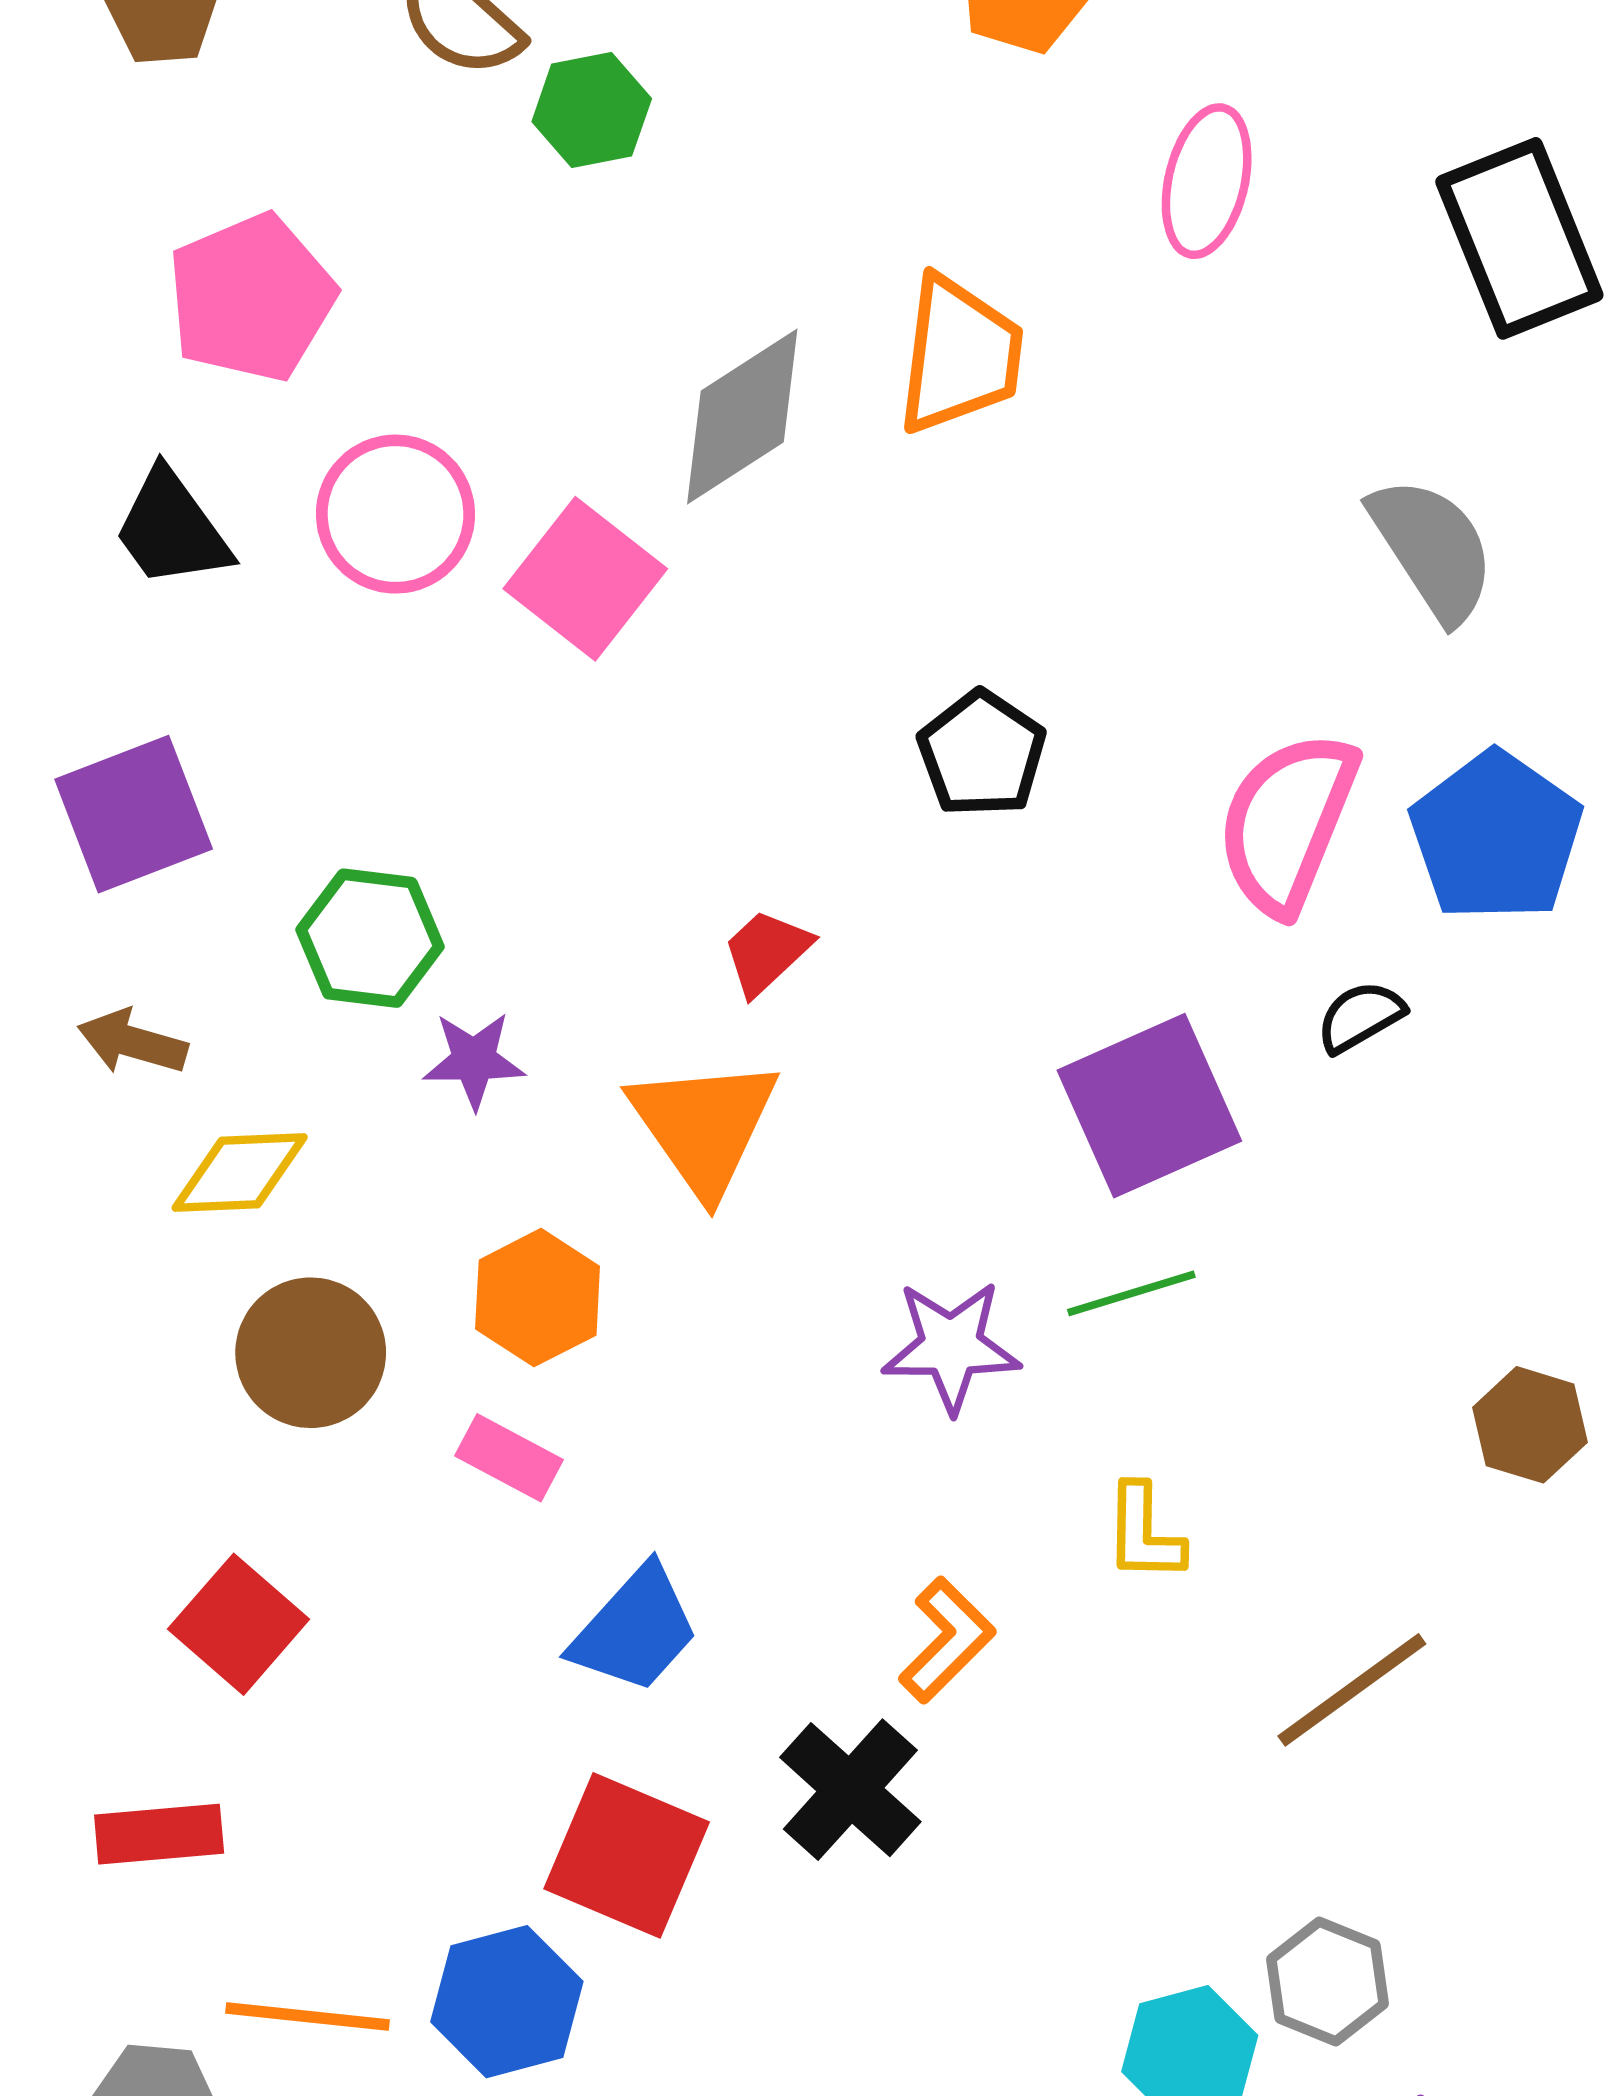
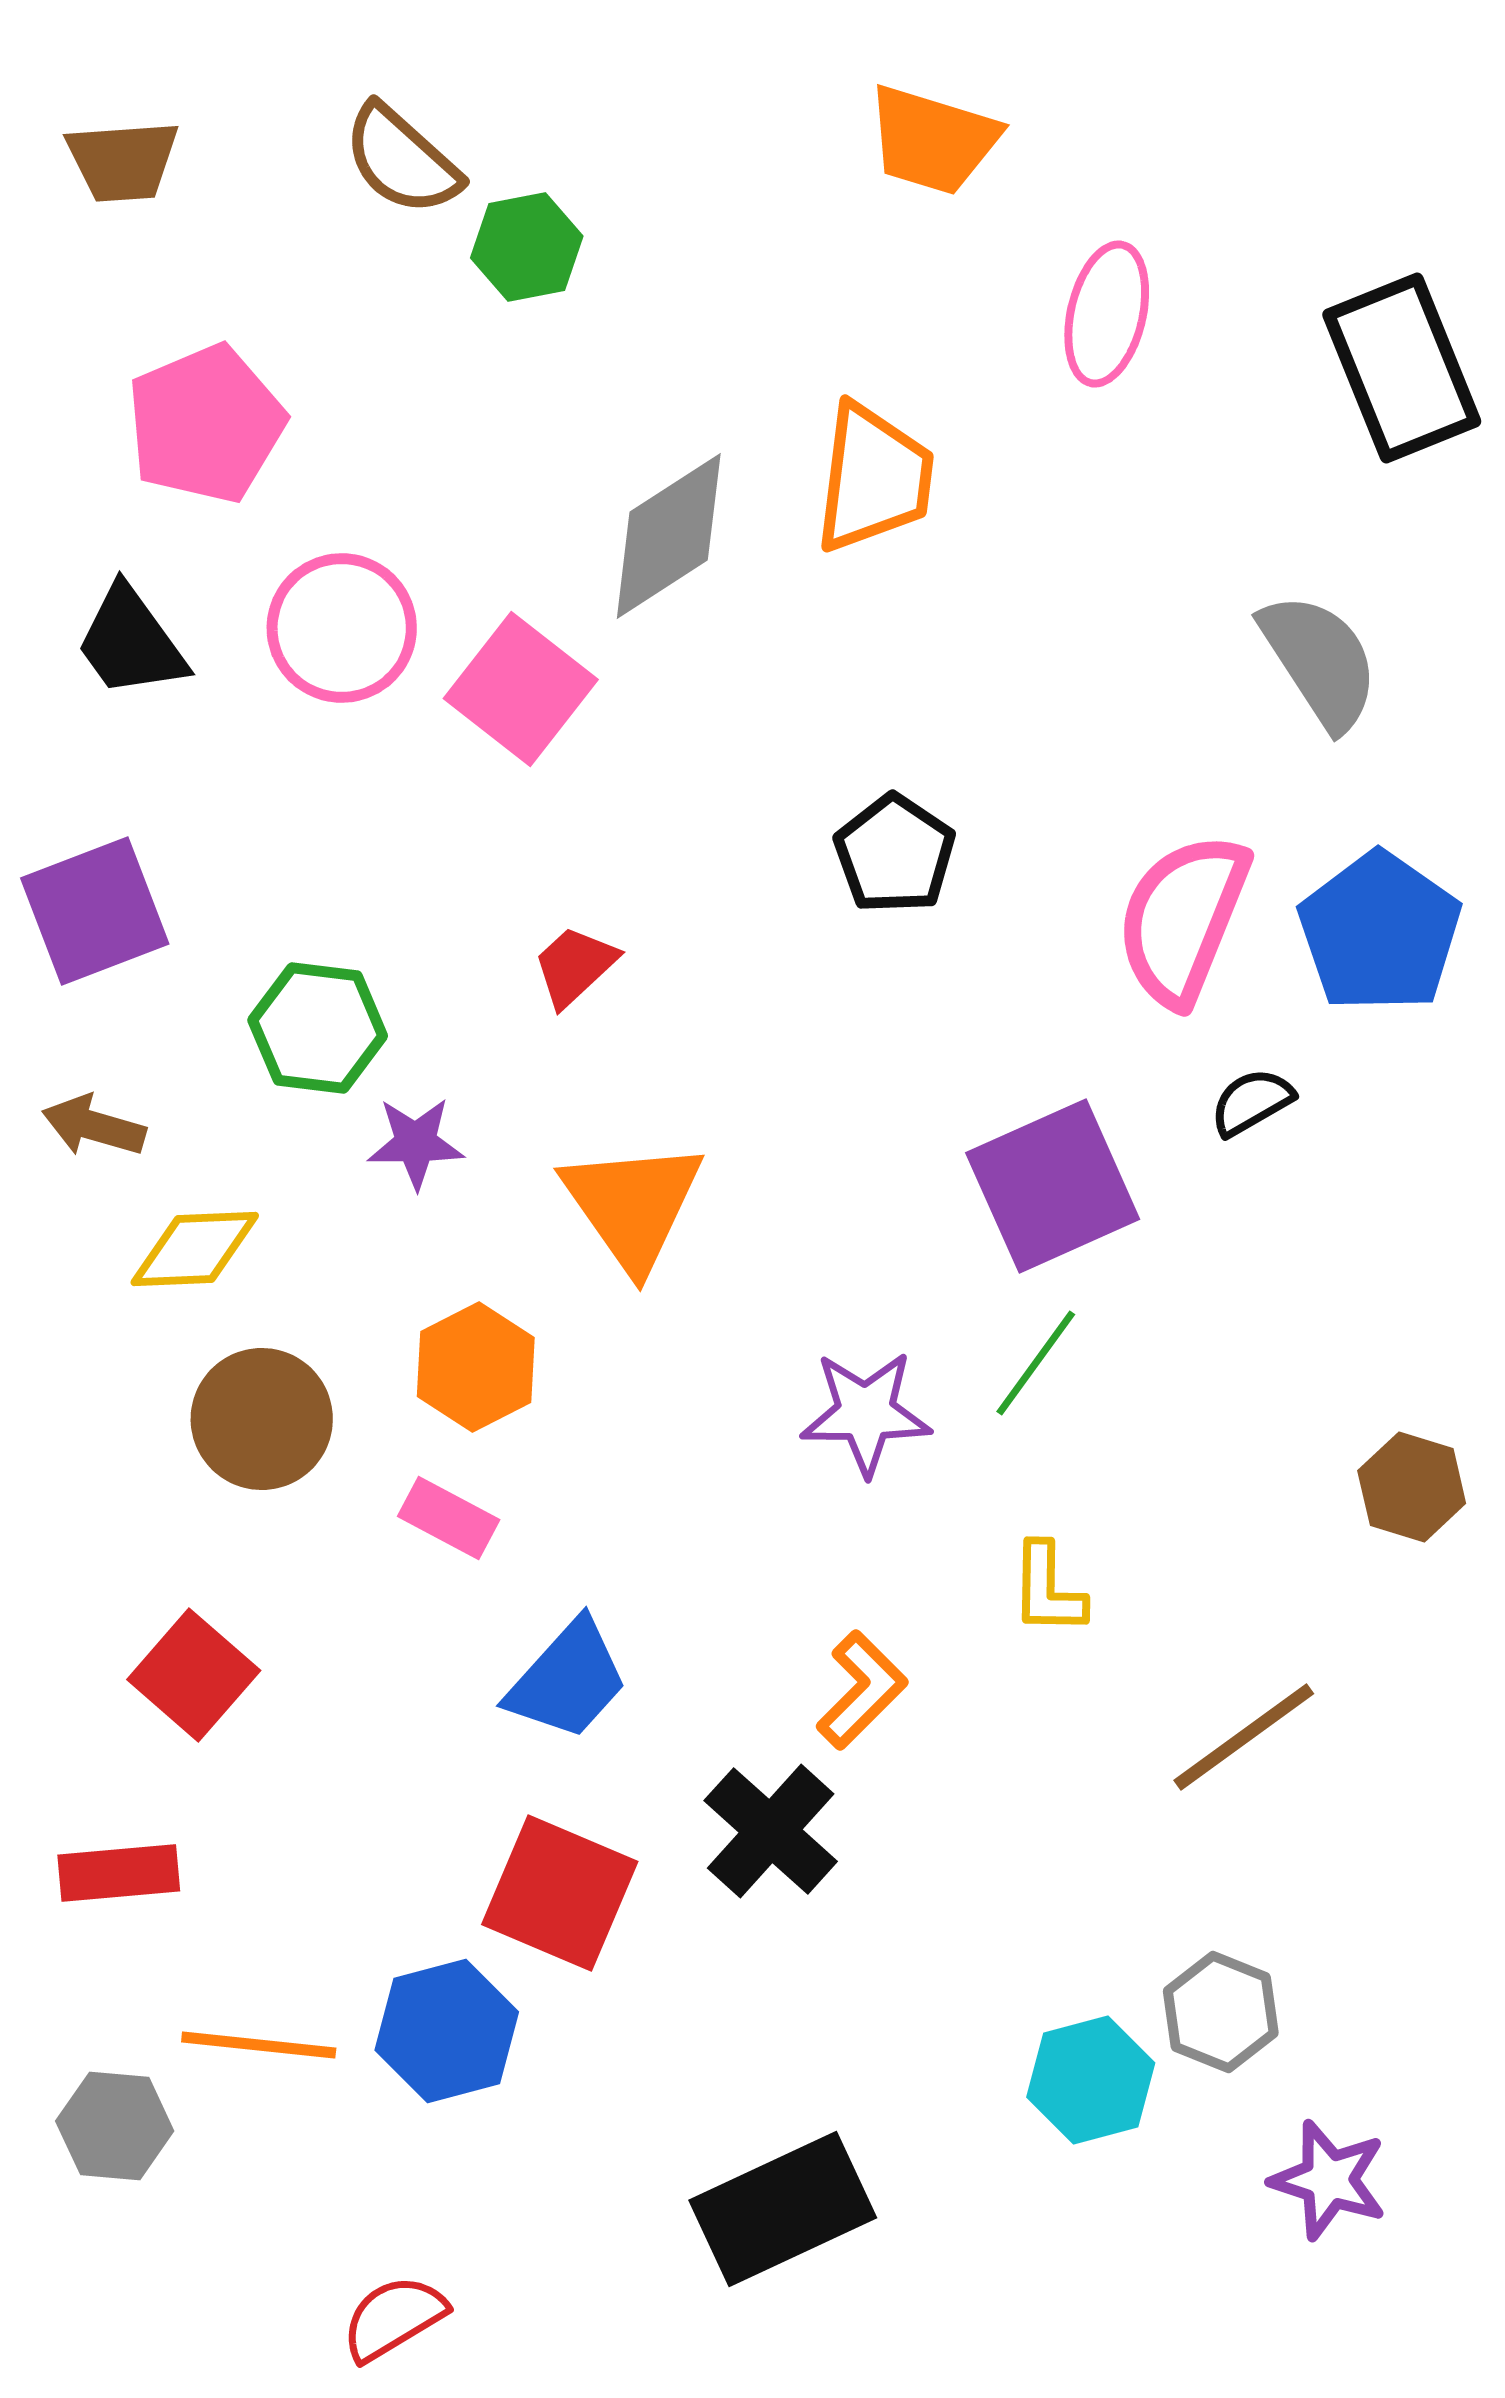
red trapezoid: (767, 952) -> (575, 966), moved
green line: (1131, 1293) -> (1036, 1363), turned -37

